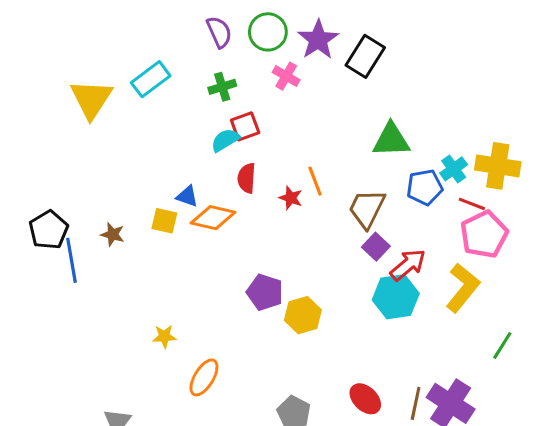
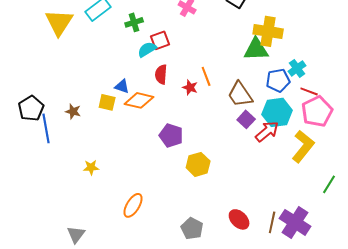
green cross: (222, 87) -> (134, 22), moved
yellow cross: (498, 166) -> (268, 31), moved
brown trapezoid: (367, 209) -> (240, 94), turned -60
purple pentagon: (265, 292) -> (171, 135), moved
cyan hexagon: (396, 297) -> (277, 112), moved
yellow star: (164, 336) -> (91, 167), moved

